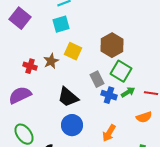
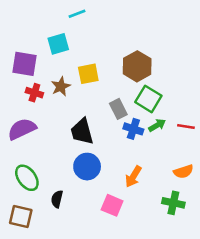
purple square: (20, 18) -> (24, 64), moved, turned -30
cyan square: (61, 24) -> (58, 44), moved
yellow square: (73, 51) -> (88, 74), turned -36
black trapezoid: (68, 97) -> (82, 131), turned 35
orange semicircle: (144, 117) -> (183, 172), moved

